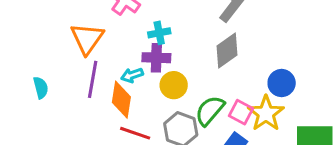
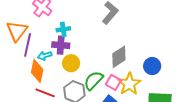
gray diamond: (227, 50) -> (119, 57), moved
purple line: (93, 79) -> (28, 45), moved
blue circle: (282, 83) -> (152, 66), moved

